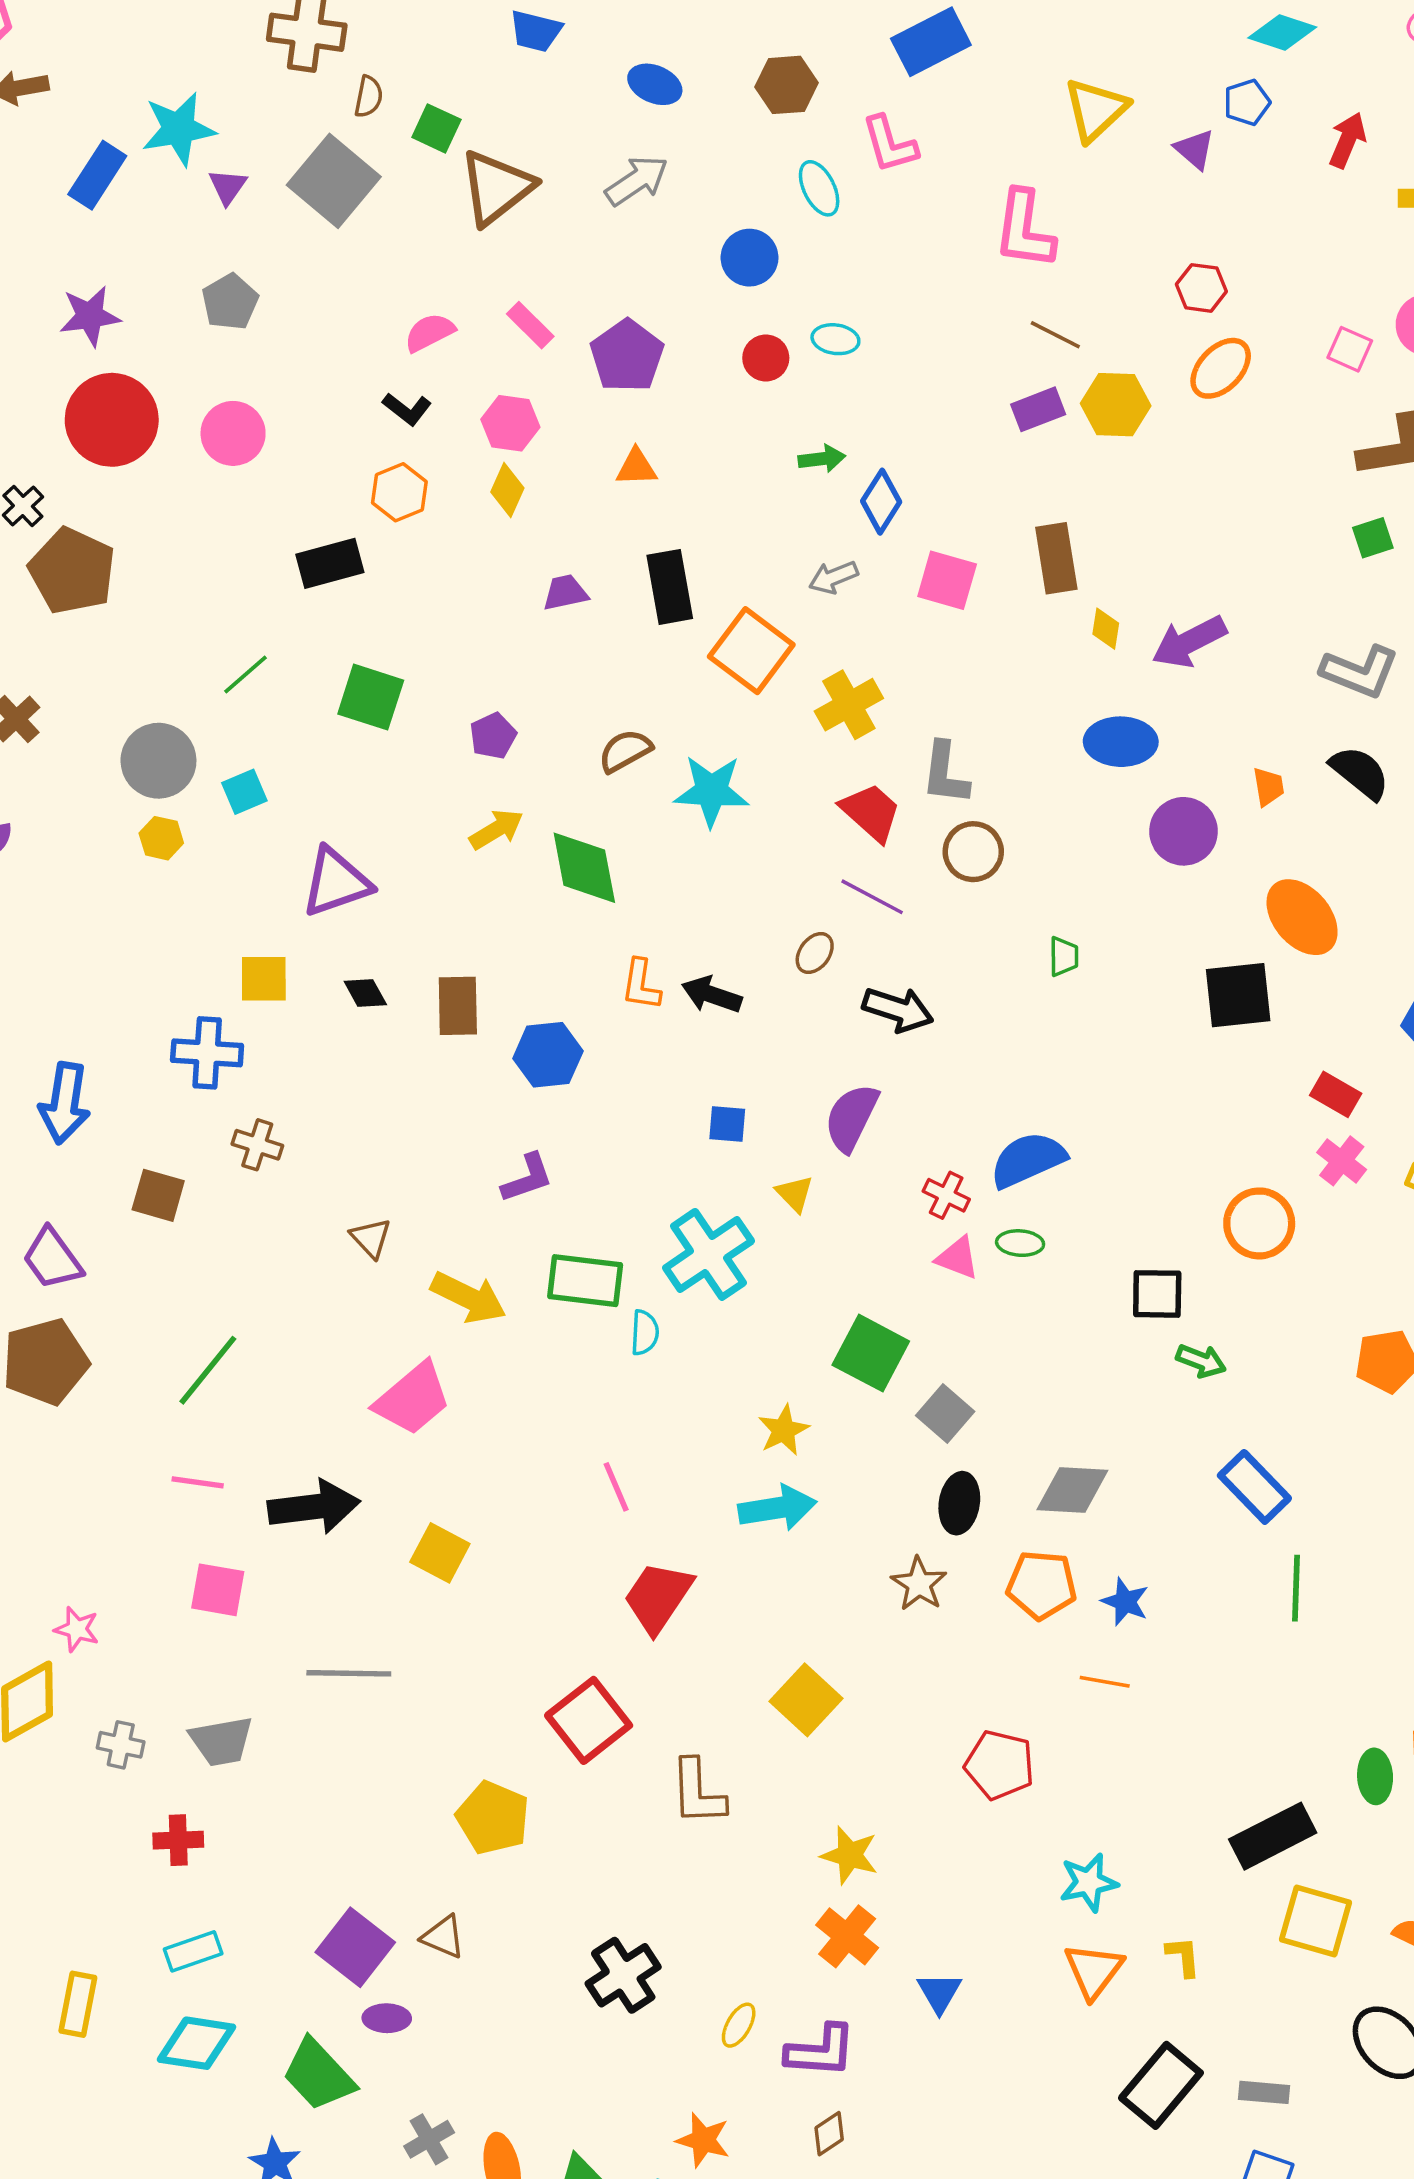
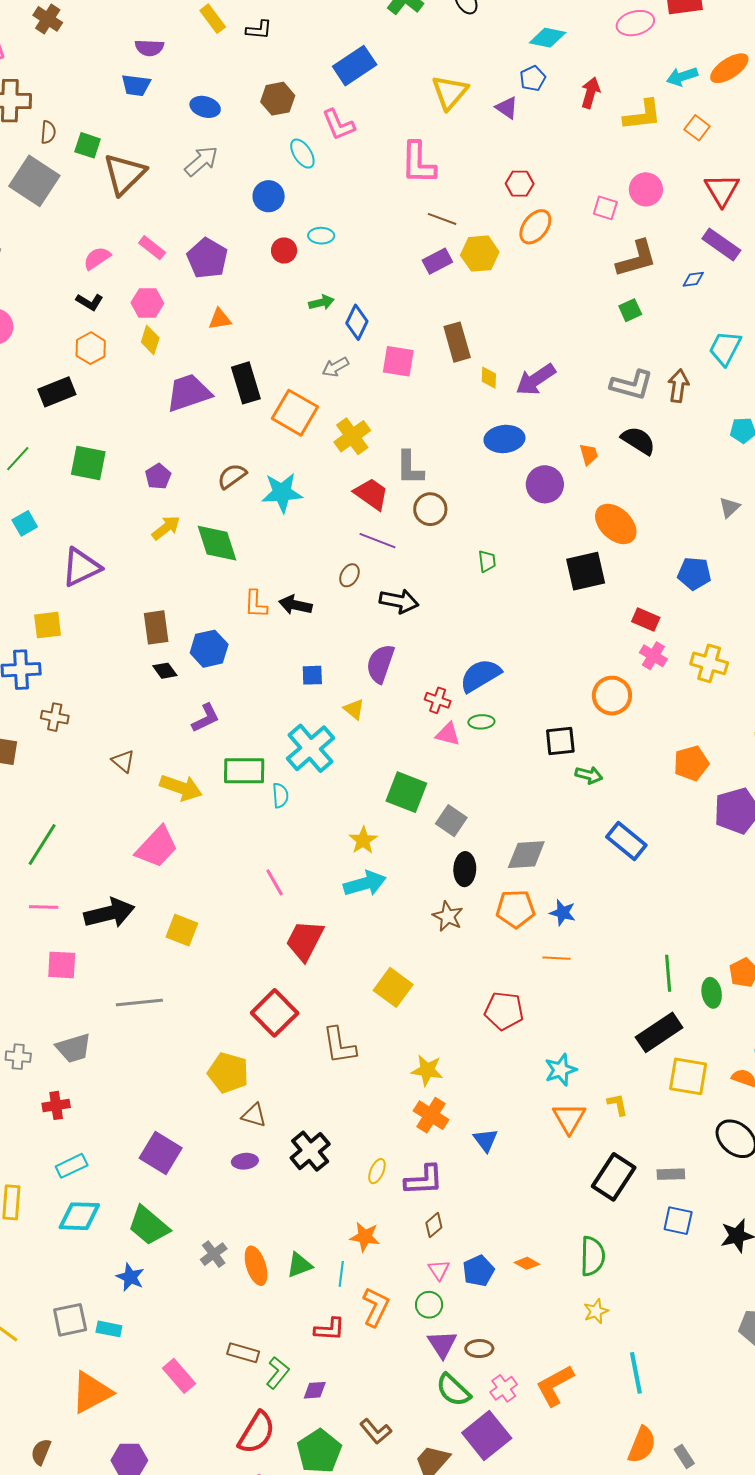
purple trapezoid: (565, 593) -> (189, 393), size x1.8
black diamond: (365, 993) -> (165, 671), moved
green line: (1296, 1588) -> (668, 973), moved
brown triangle: (443, 1937) -> (254, 1115), moved
purple ellipse: (387, 2018) -> (245, 1161), moved

